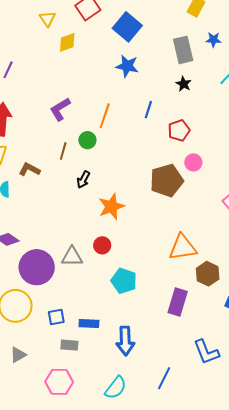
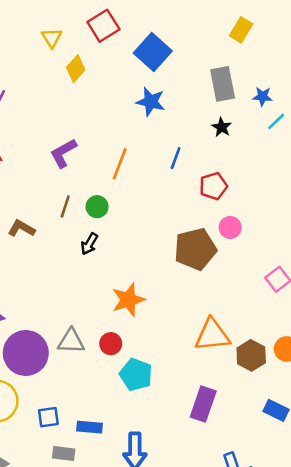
blue star: (213, 40) -> (262, 96), moved
yellow diamond: (67, 42) -> (76, 69), turned -30
green circle: (87, 140) -> (97, 207), moved
orange star: (111, 207) -> (128, 300), moved
red circle: (102, 245) -> (111, 344), moved
brown hexagon: (208, 274) -> (251, 355), moved

